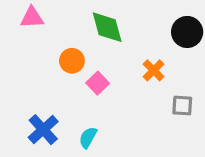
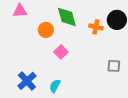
orange circle: (72, 61) -> (46, 30), moved
orange cross: (154, 70) -> (96, 27), moved, turned -32

